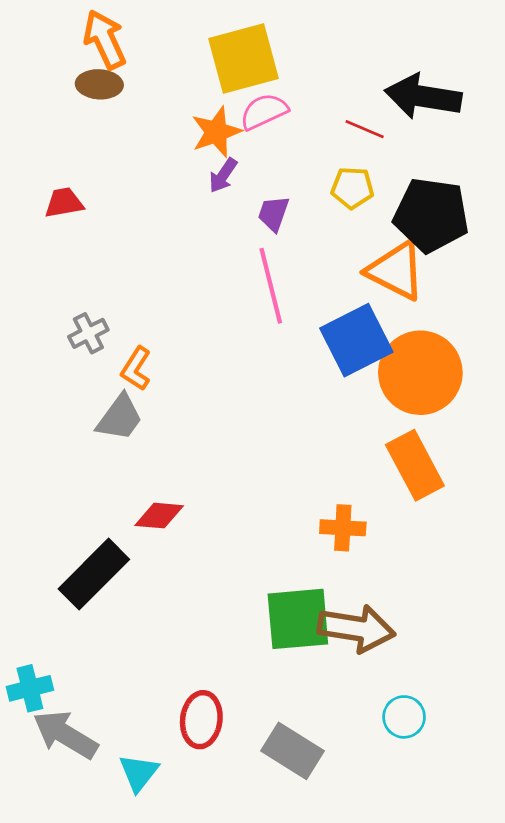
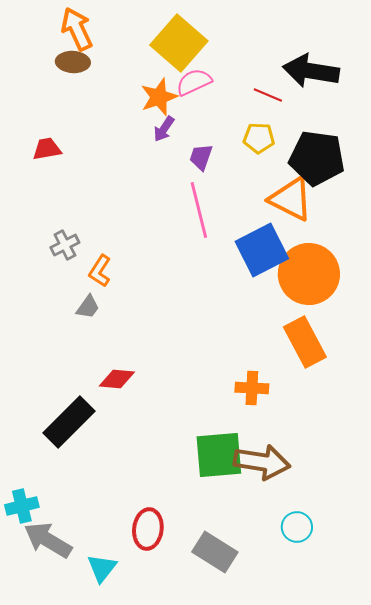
yellow square: (244, 58) -> (179, 43), turned -34
gray trapezoid: (120, 418) -> (88, 307), size x0.7

